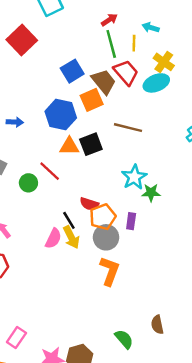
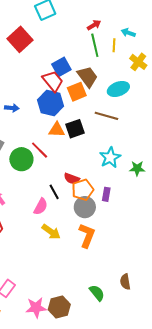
red trapezoid: (126, 72) -> (53, 81), moved
cyan ellipse: (156, 83) -> (118, 89), moved
green circle: (28, 183) -> (21, 159), size x1.5
green star: (151, 193) -> (137, 168), moved
yellow arrow: (71, 237) -> (51, 232), moved, turned -30

